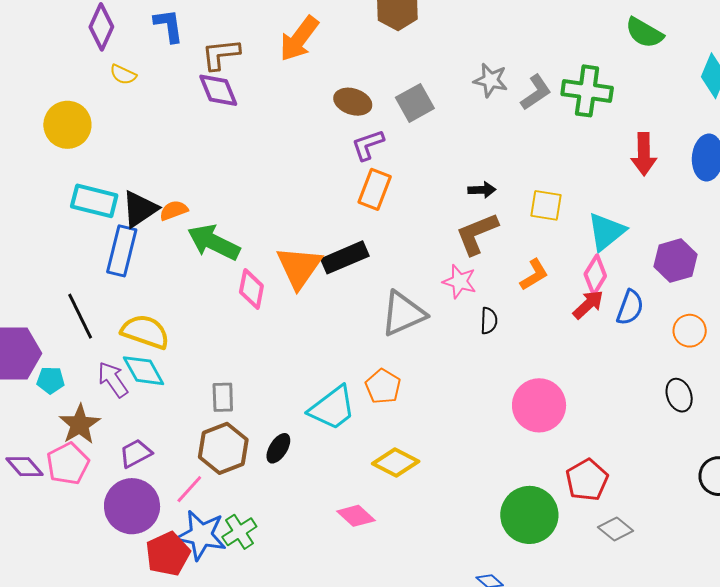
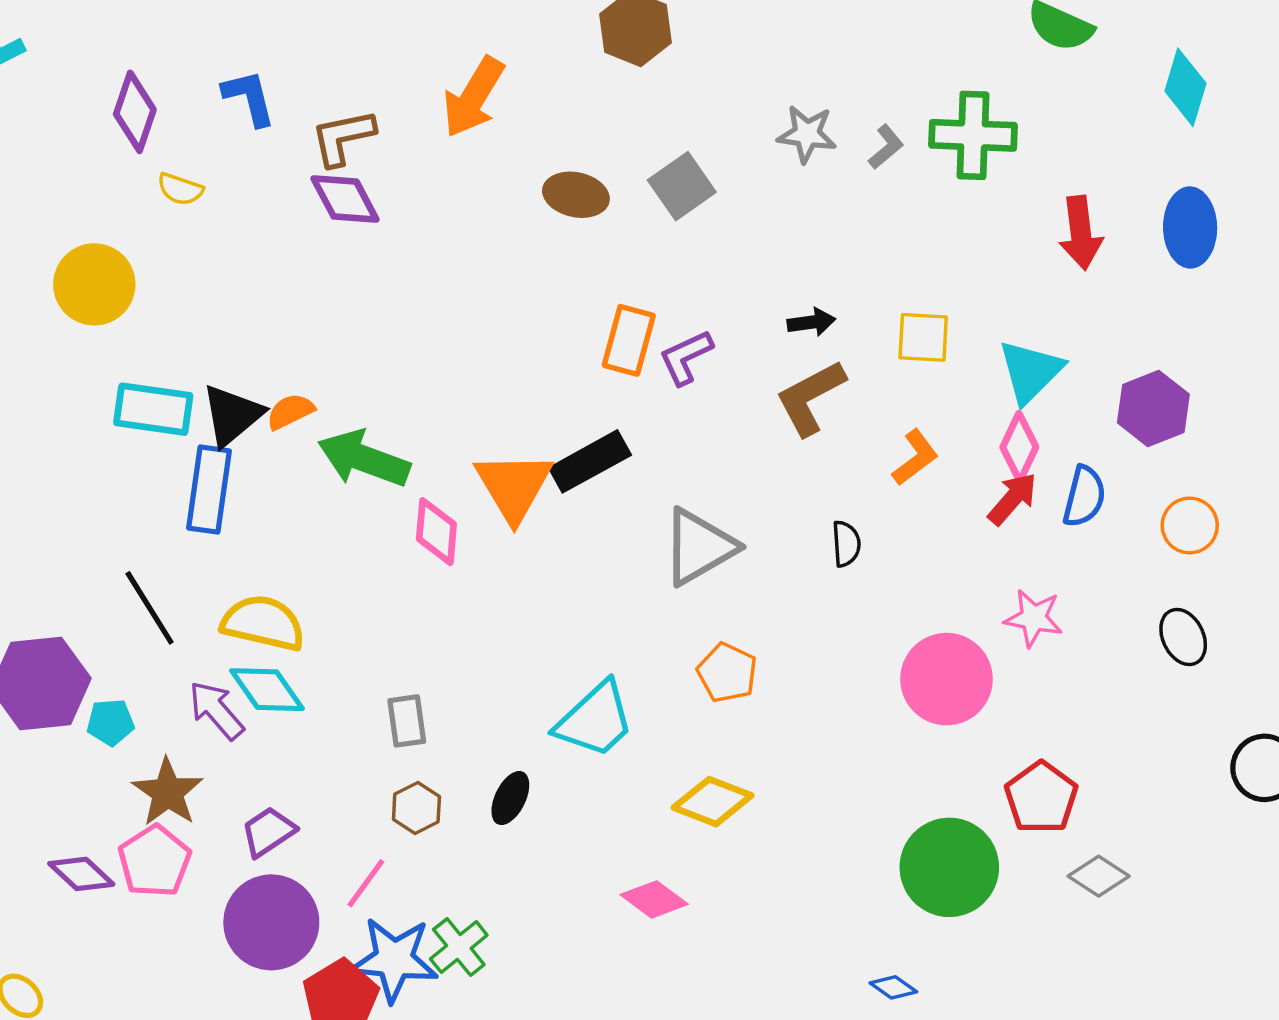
gray L-shape: (536, 92) -> (886, 147), size x0.7
purple L-shape: (368, 145) -> (686, 357), moved
pink star: (459, 282) -> (1034, 618), moved
orange pentagon: (383, 386) -> (727, 673), moved
brown hexagon: (223, 448) -> (416, 808), size x0.6

